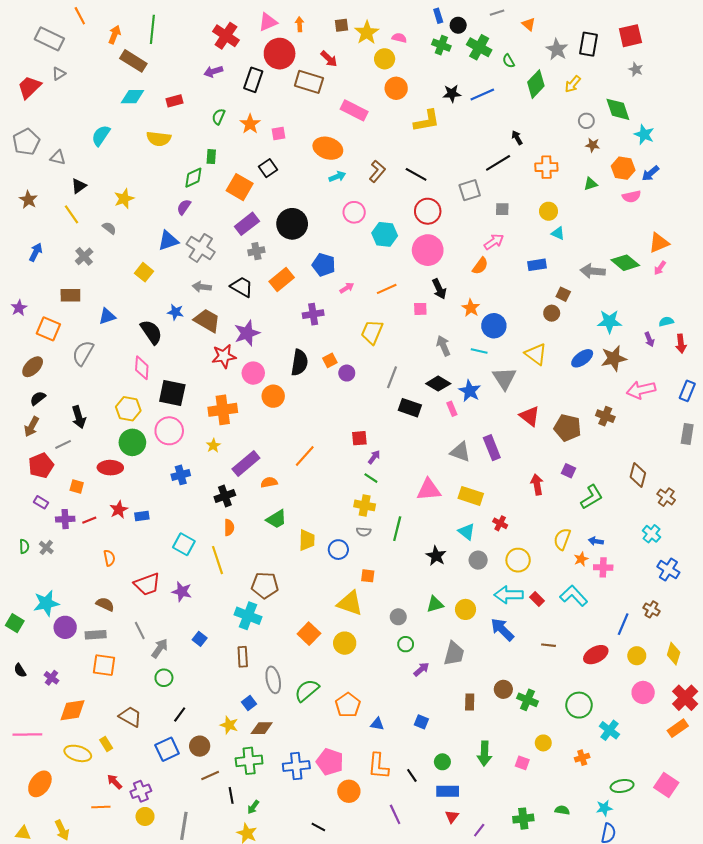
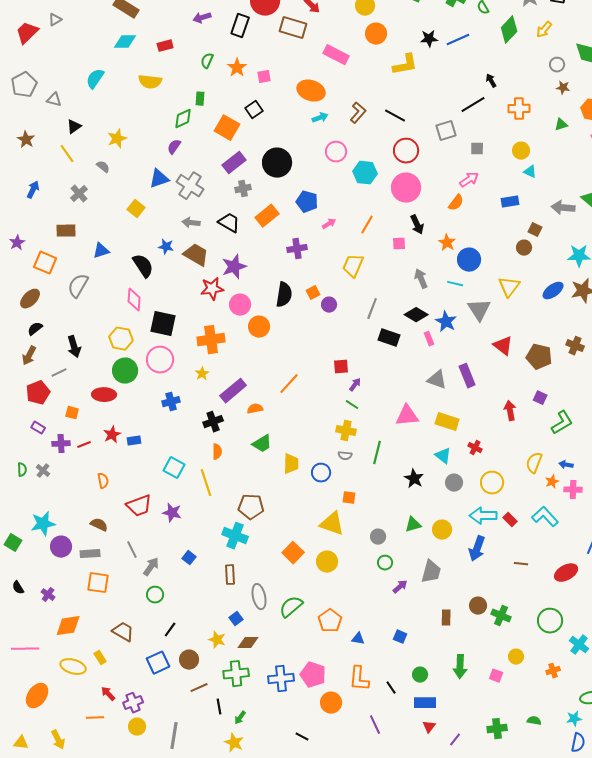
orange line: (387, 289) -> (367, 225), turned -36
yellow triangle: (536, 354) -> (509, 287), turned 30
blue arrow: (502, 629) -> (477, 549), turned -115

